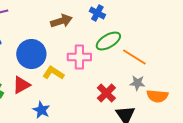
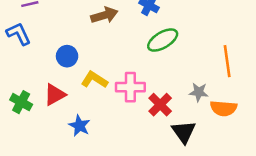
blue circle: (31, 54) -> (67, 56), size x0.6
pink cross: (79, 57) -> (130, 87), moved
orange line: (134, 57) -> (227, 61), moved, turned 50

